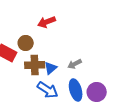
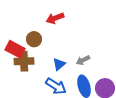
brown cross: (35, 65) -> (24, 61), moved

